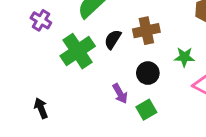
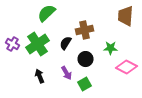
purple cross: (41, 20) -> (13, 44), moved
black semicircle: (113, 39) -> (66, 43), moved
black arrow: (41, 108) -> (40, 76), moved

